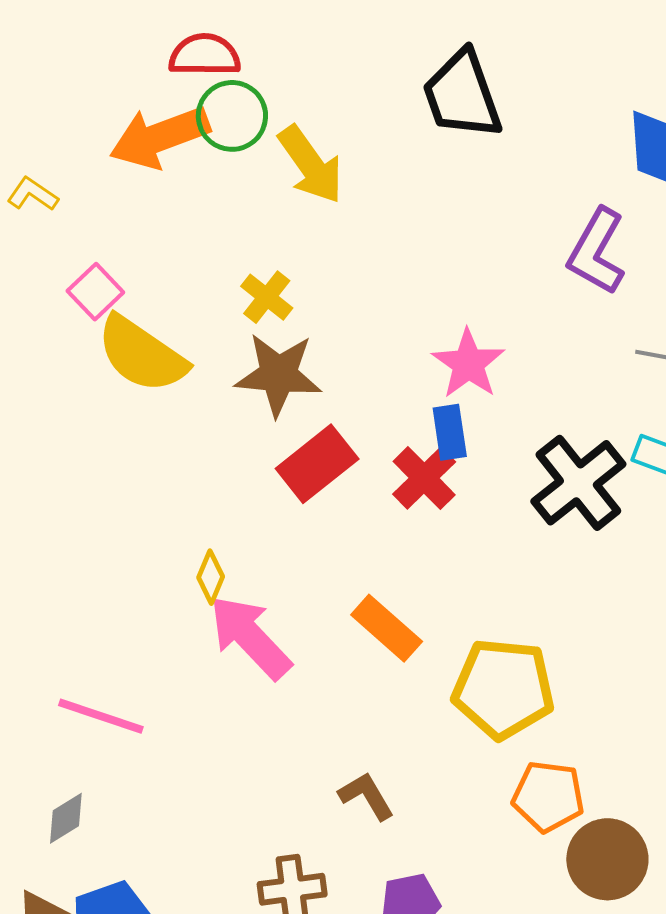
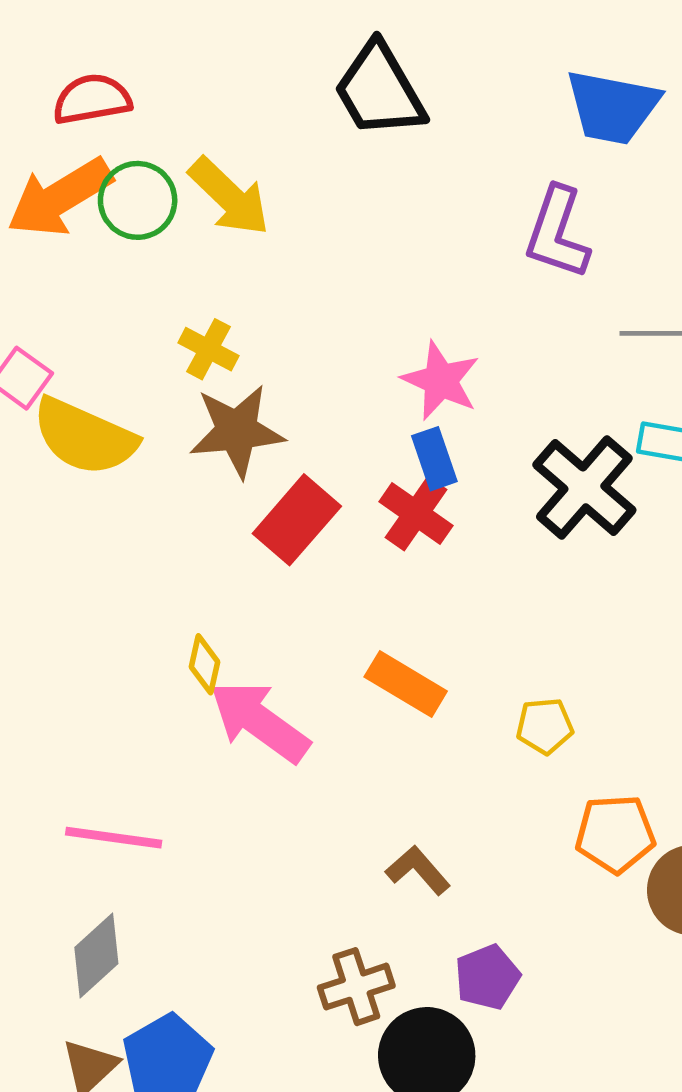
green circle: (232, 116) -> (138, 200), moved
yellow pentagon: (503, 689) -> (545, 726), size x0.5
gray diamond: (66, 818) -> (96, 955), size x1.4

